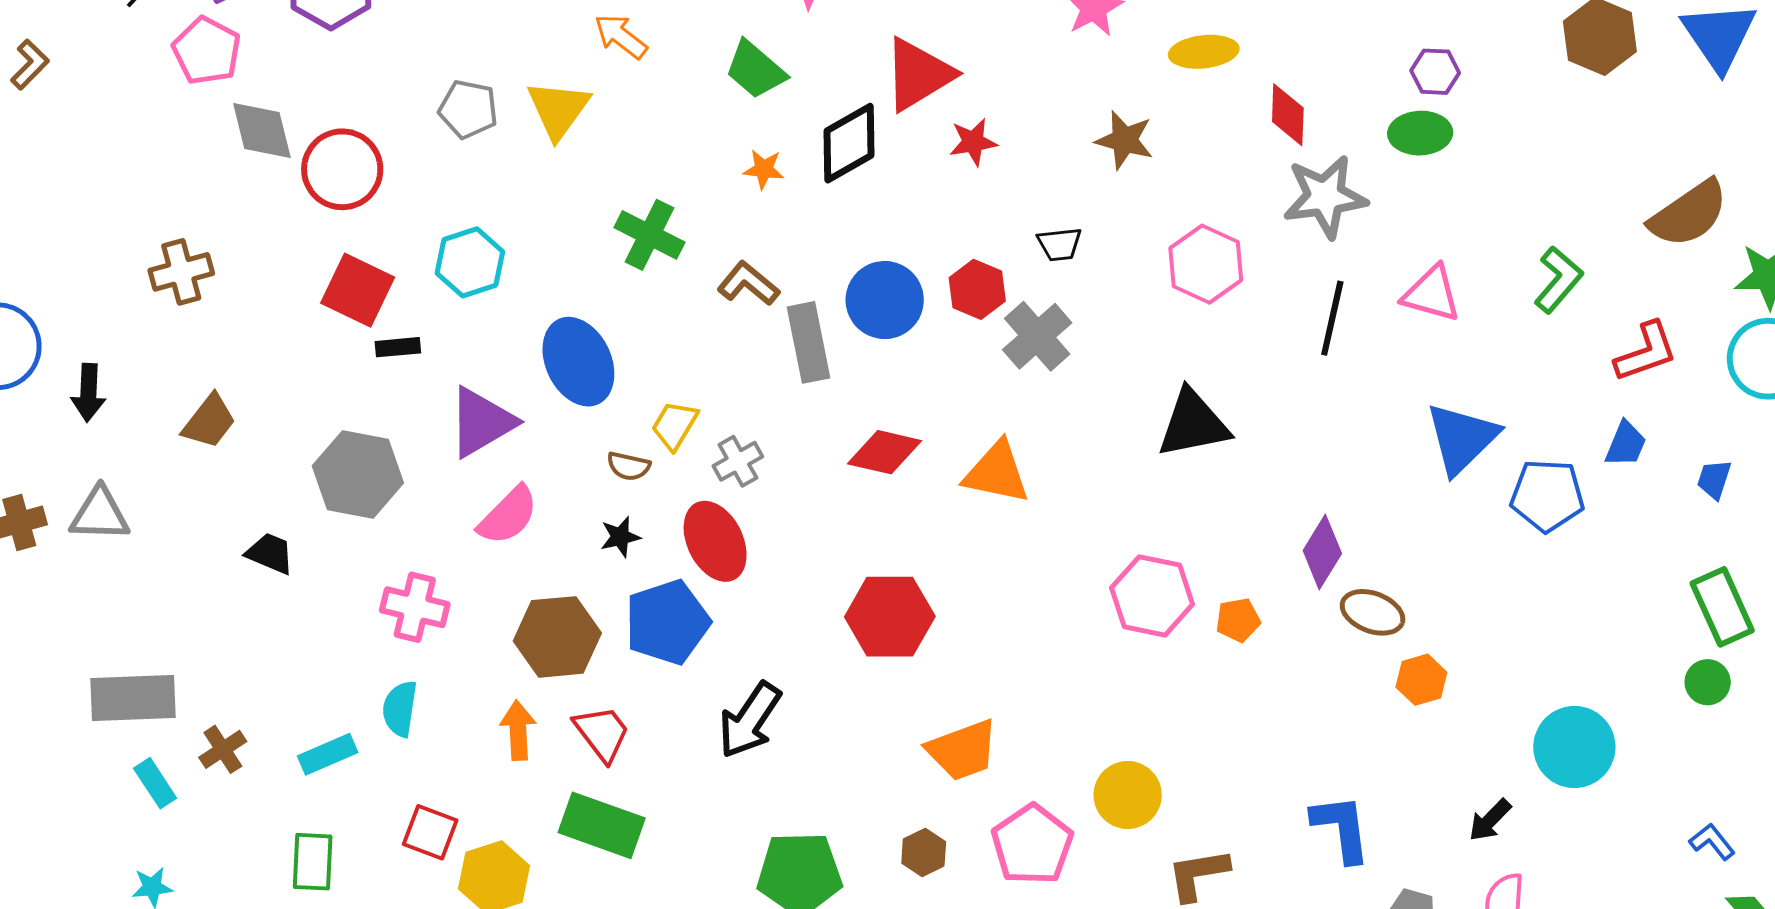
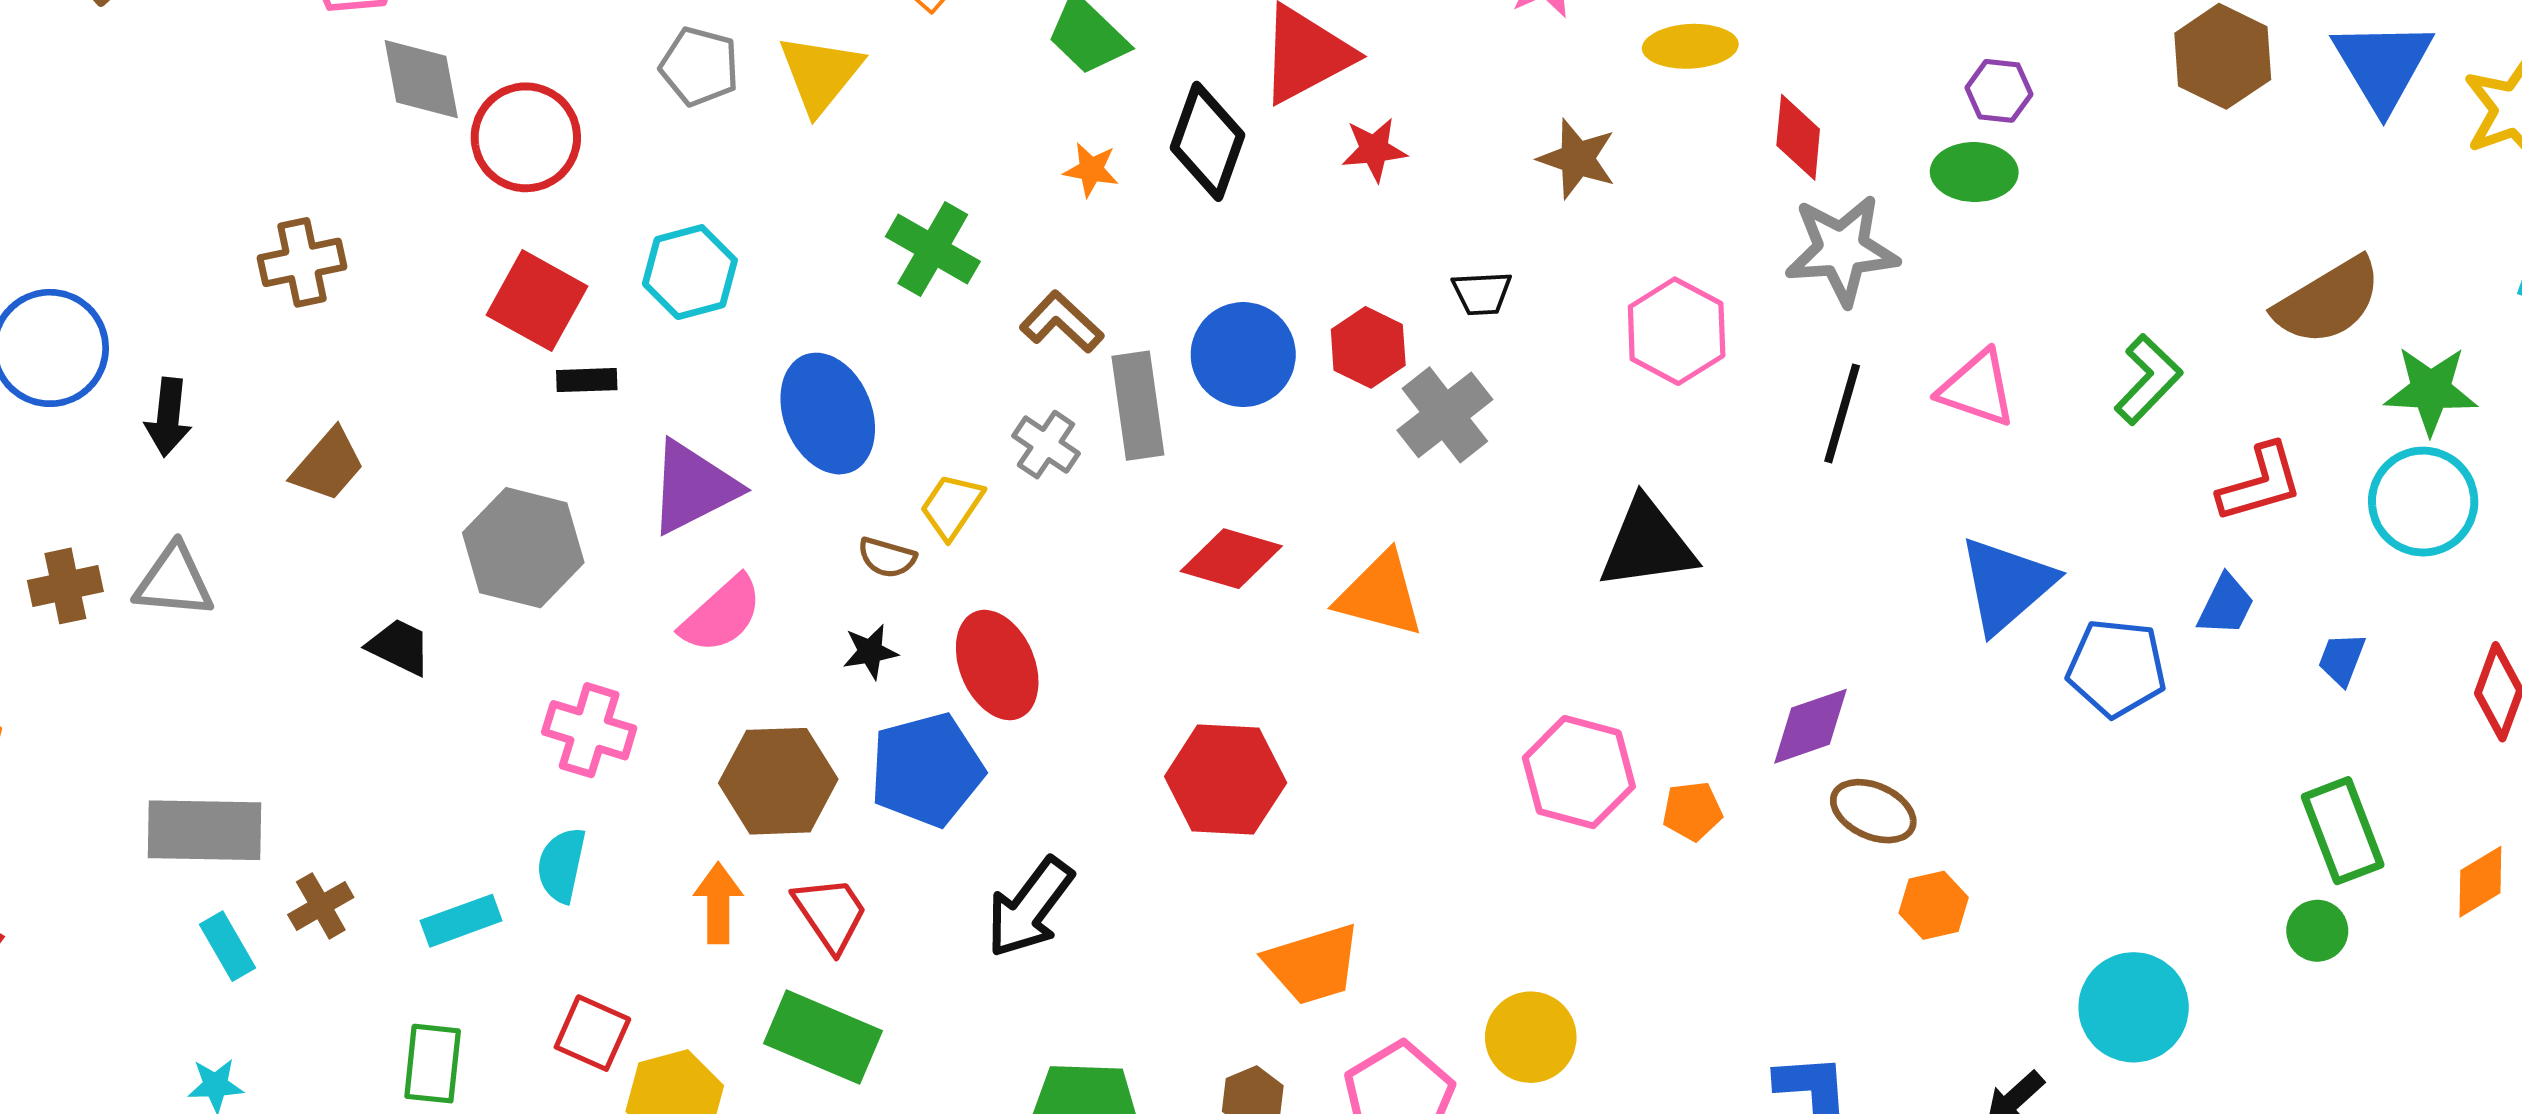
black diamond: (849, 143) -> (1208, 141), turned -44
gray cross: (738, 461) -> (1046, 445), moved, turned -30
purple diamond: (1322, 552) -> (1811, 726), turned 36

